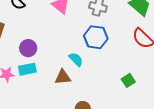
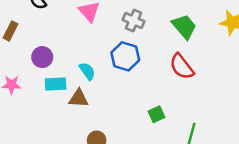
cyan semicircle: (76, 59) -> (87, 71), moved
cyan rectangle: (27, 69) -> (56, 84), moved

